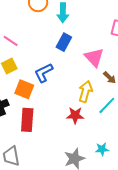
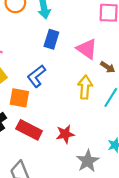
red star: (75, 115) -> (65, 134), moved
red rectangle: (27, 120) -> (29, 130), turned -55

